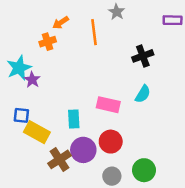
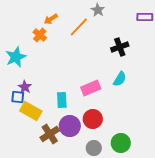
orange line: (94, 32) -> (79, 27), turned 50
orange cross: (48, 42) -> (40, 35), turned -32
purple star: (32, 80) -> (25, 87), moved
pink rectangle: (108, 105) -> (91, 88), turned -36

